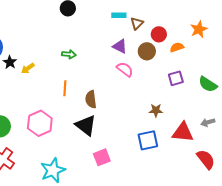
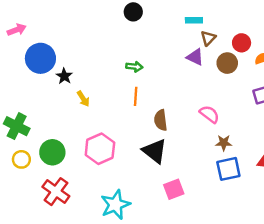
brown triangle: (137, 23) -> (208, 38), moved
yellow arrow: (28, 68) -> (83, 99), moved, turned -88
pink semicircle: (125, 69) -> (209, 114), moved
orange line: (65, 88) -> (136, 96), moved
brown star: (156, 110) -> (224, 143), moved

